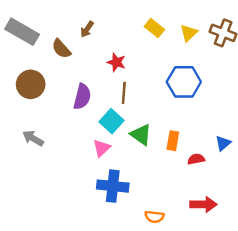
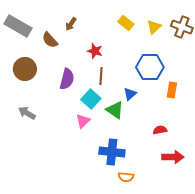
orange rectangle: (173, 141) -> (172, 90), moved
blue triangle: (223, 143) -> (130, 94), moved
blue cross: (113, 186) -> (112, 152), moved
red arrow: (203, 204) -> (173, 157), moved

